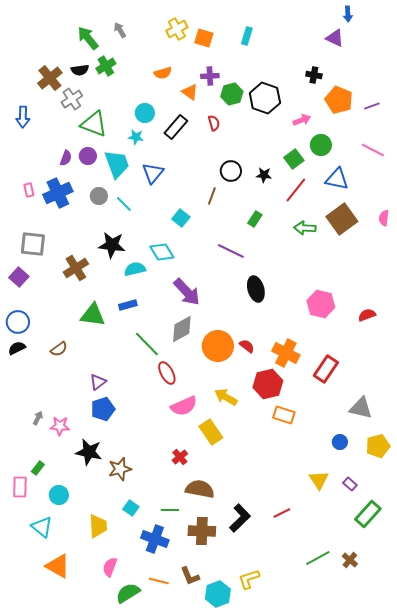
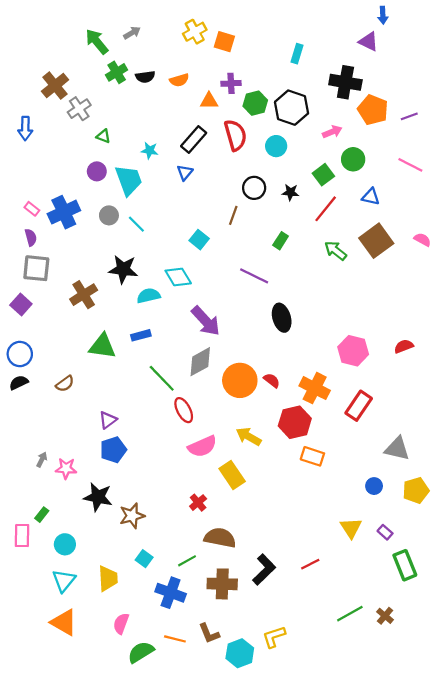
gray arrow: (120, 30) -> (132, 33), turned 91
cyan rectangle: (247, 36) -> (297, 54), moved
black semicircle: (80, 70) -> (145, 77), moved
black cross: (314, 75) -> (345, 82), size x1.8
orange triangle: (190, 92) -> (209, 101), turned -36
cyan circle: (145, 113) -> (276, 146), moved
red semicircle: (214, 123) -> (235, 135), size x1.8
green triangle: (94, 124) -> (103, 136), size x0.5
purple semicircle: (66, 158) -> (31, 237), moved, turned -35
blue triangle: (153, 173) -> (185, 172), moved, size x0.7
blue triangle: (337, 179) -> (371, 197), size x0.7
pink rectangle: (29, 190) -> (32, 209), turned -40
pink semicircle: (384, 218) -> (422, 240), turned 112
green arrow: (305, 228) -> (336, 251), turned 35
pink hexagon: (321, 304) -> (353, 351), moved
green line: (170, 510) -> (187, 561), turned -30
green rectangle: (368, 514) -> (405, 565), turned -64
cyan triangle: (42, 527) -> (64, 581), moved, turned 30

